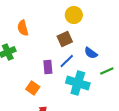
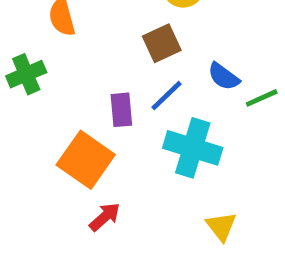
green line: (107, 71) -> (262, 98), moved
orange square: (33, 88) -> (86, 160), size x1.6

